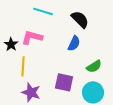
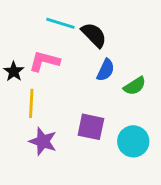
black semicircle: (80, 19) -> (94, 35), moved
green semicircle: (94, 66) -> (135, 86), moved

